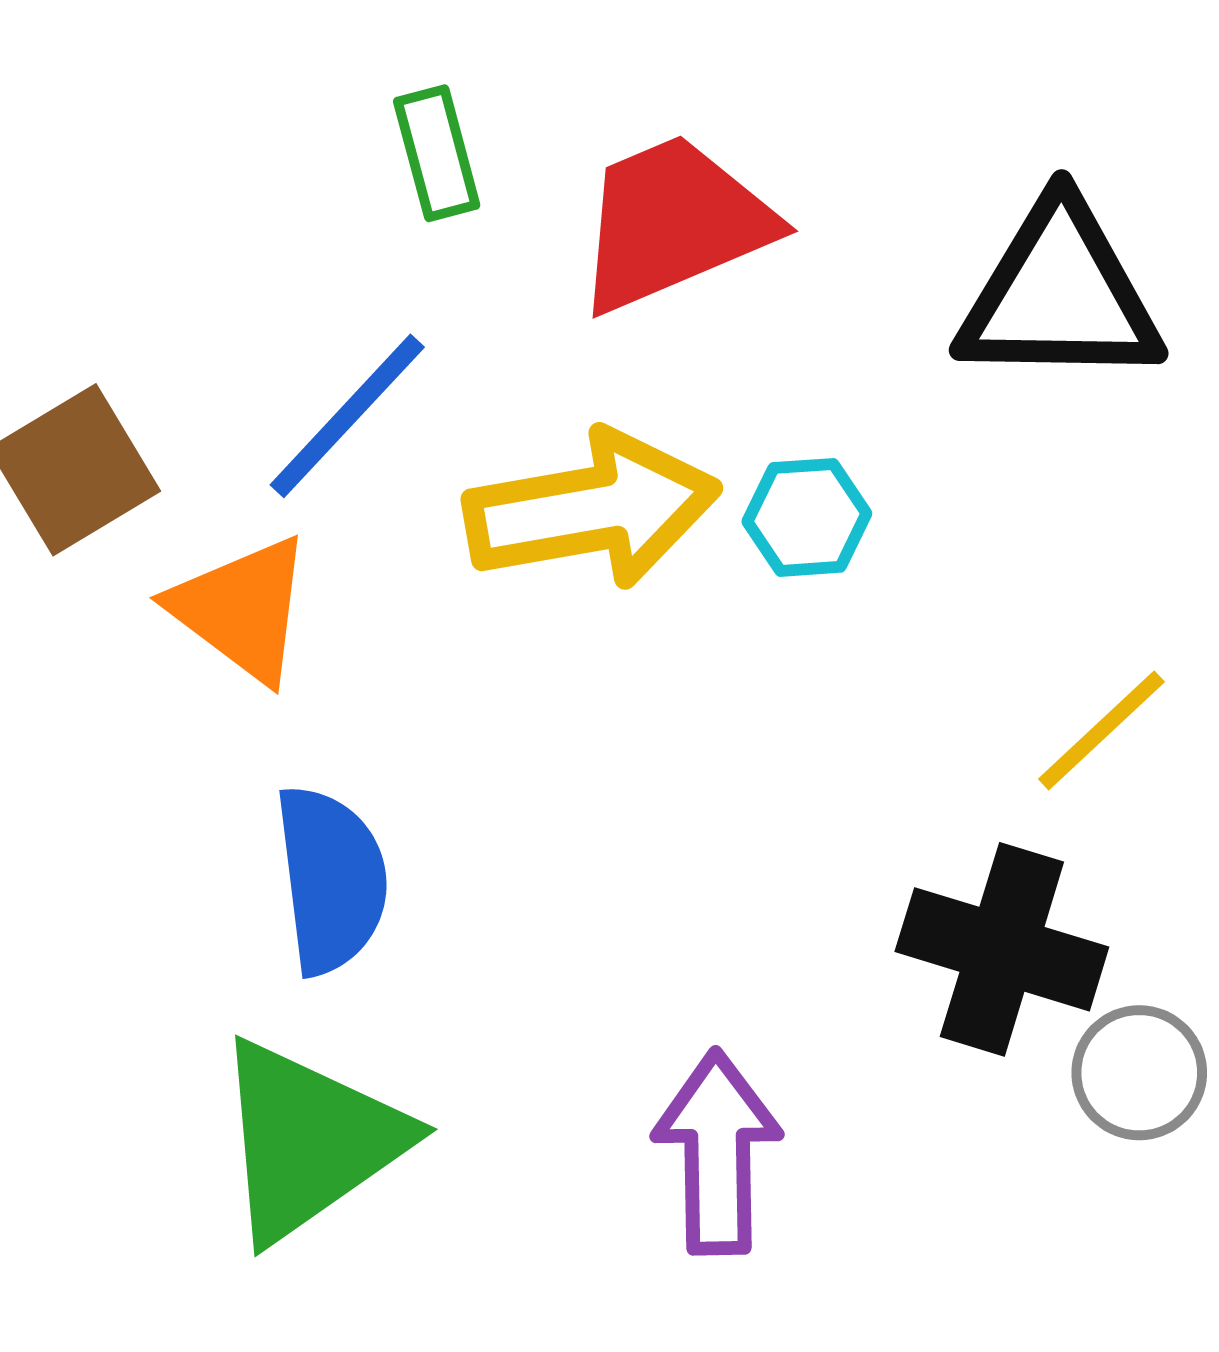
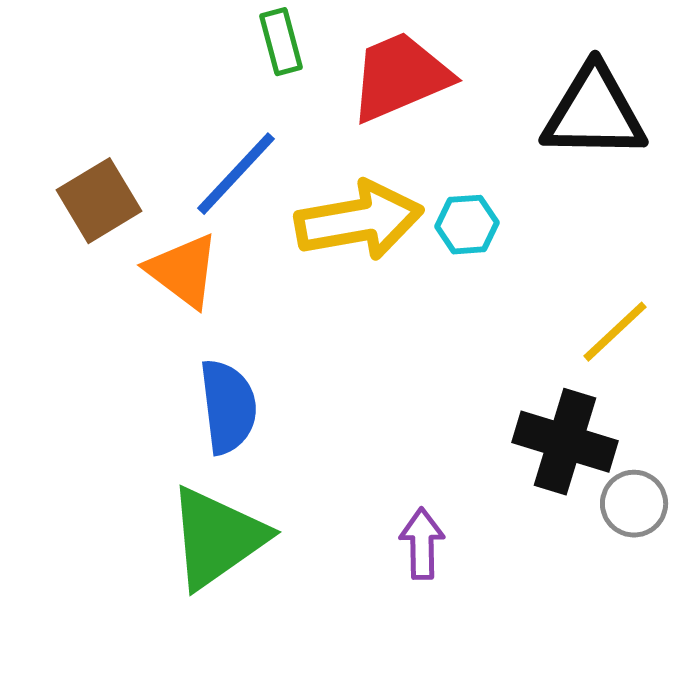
purple arrow: (717, 1152) -> (422, 544), size x0.7

